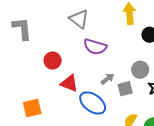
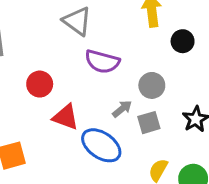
gray circle: (140, 70) -> (152, 85), moved

